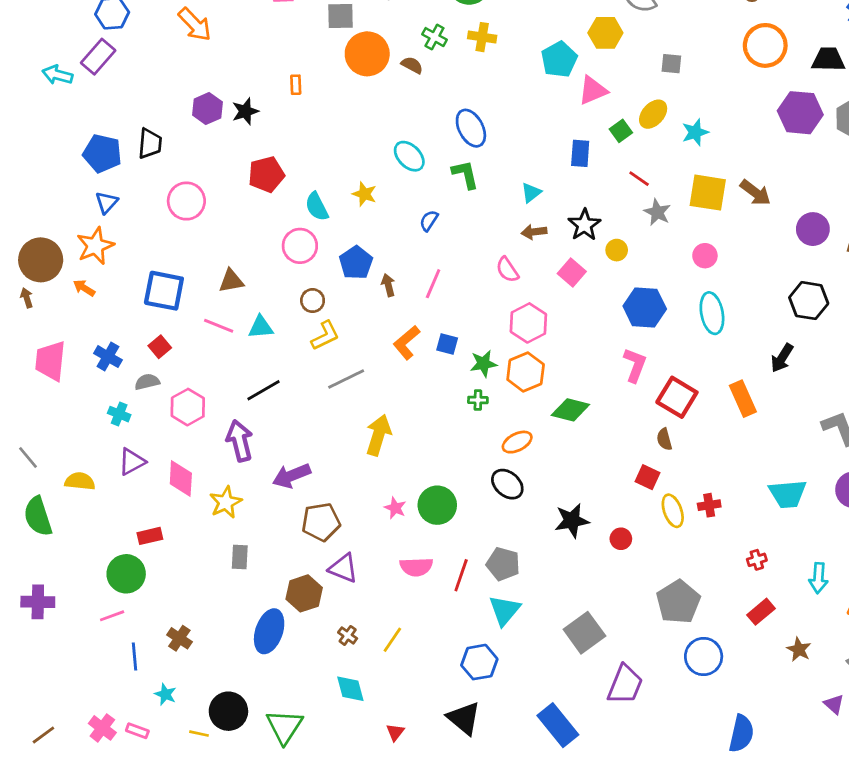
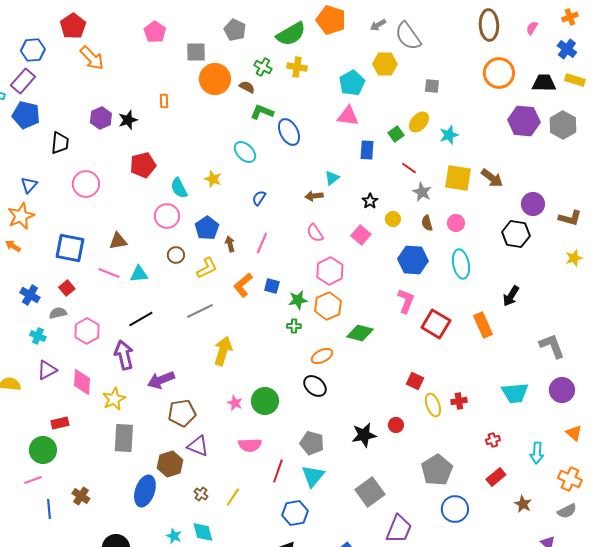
pink triangle: (593, 90) -> (348, 116), moved, turned 30
blue pentagon: (102, 153) -> (26, 115), moved
green L-shape: (465, 174) -> (262, 112), moved, turned -55
black star: (584, 225) -> (370, 201), size x0.7
brown arrow: (534, 232) -> (314, 196), moved
black hexagon: (809, 301) -> (516, 234), moved
yellow L-shape: (325, 336) -> (207, 268), moved
brown semicircle: (664, 439) -> (427, 223), moved
black star: (572, 521) -> (364, 435), moved
gray rectangle: (240, 557) -> (124, 438), size x1.6
red line: (461, 575) -> (278, 471), moved
cyan star: (165, 694) -> (174, 536), moved

